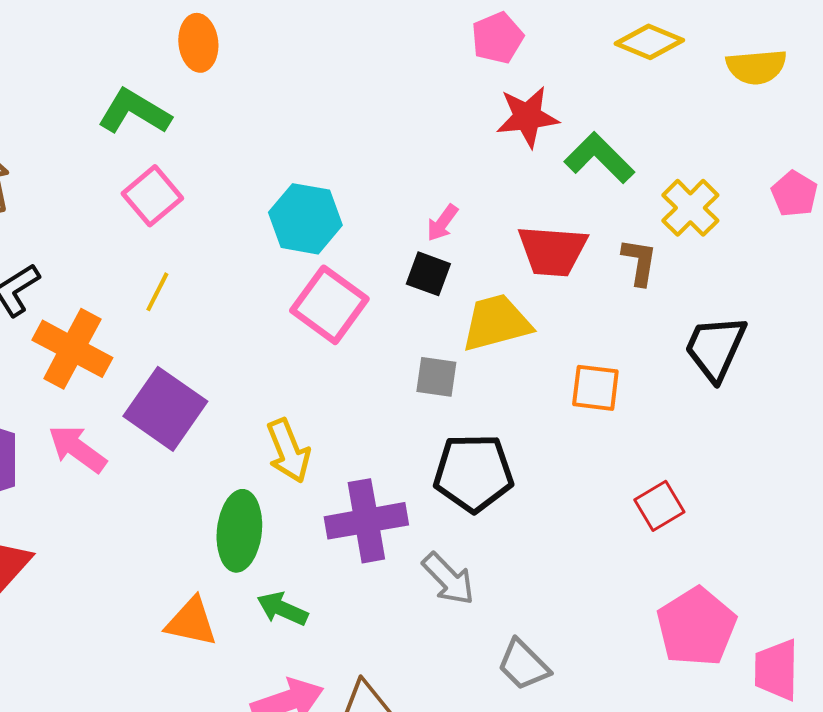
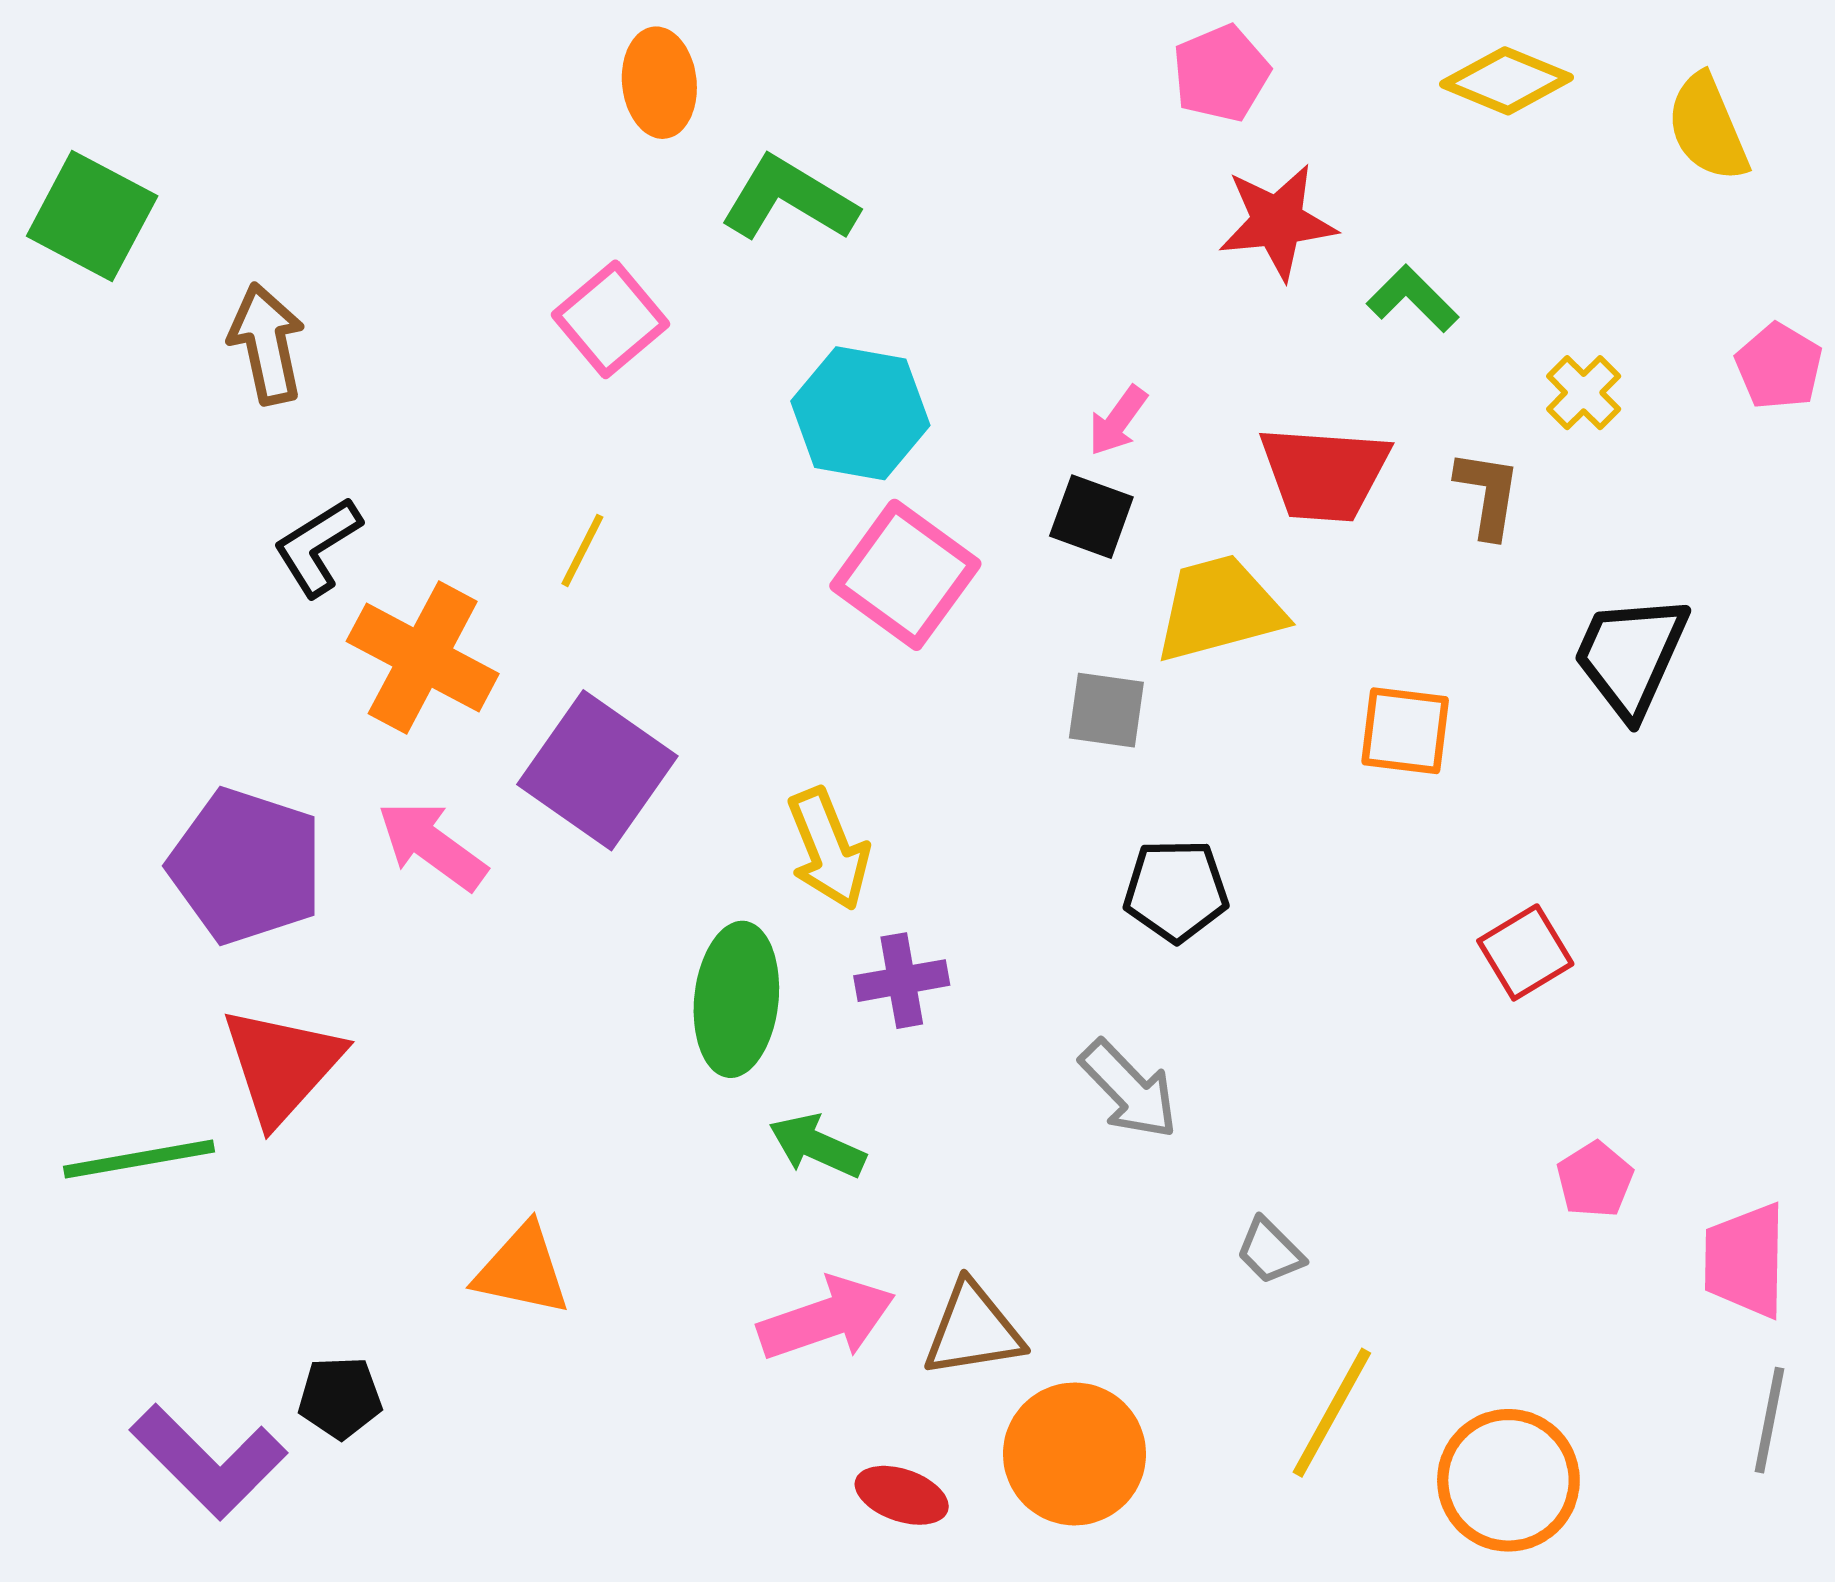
yellow semicircle: (756, 67) -> (1708, 128), turned 72
green L-shape: (134, 112) -> (789, 199), moved
green L-shape: (599, 158) -> (1413, 299), size x0.7
pink square: (152, 196) -> (611, 319), moved
yellow cross: (690, 208) -> (1584, 393), size x0.7
black pentagon: (473, 473) -> (1176, 890), size x0.7
purple cross: (366, 521) -> (902, 981), moved, size x0.6
orange triangle: (191, 622) -> (522, 1270), moved
pink pentagon: (696, 627) -> (1595, 1180), size x0.5
gray trapezoid: (523, 665) -> (1270, 1251), size x0.7

